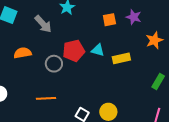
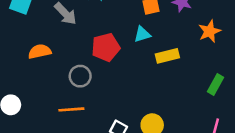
cyan triangle: (98, 50) -> (142, 34), moved, turned -32
gray circle: (54, 64) -> (80, 76), moved

